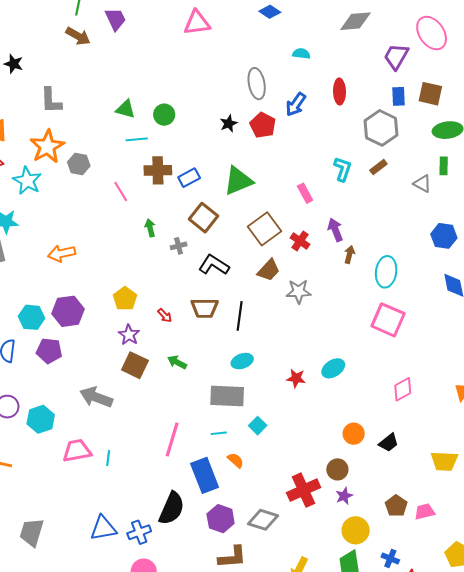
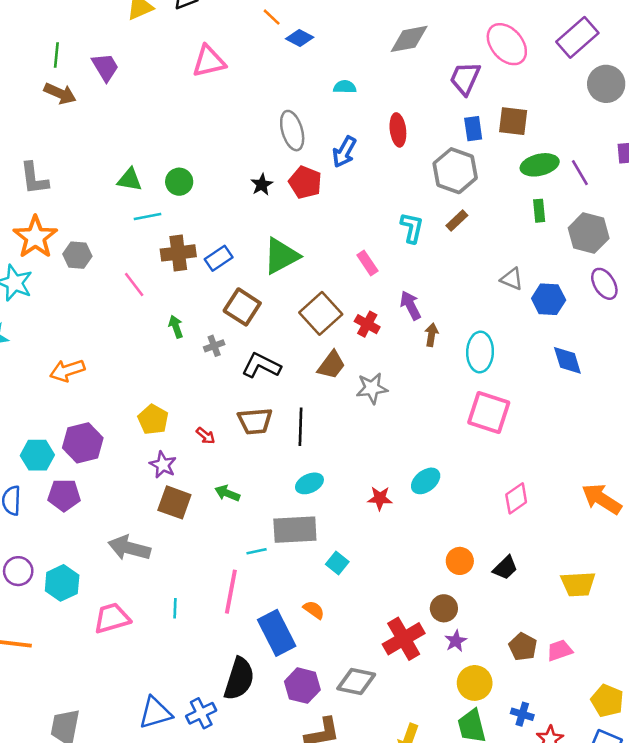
gray triangle: (422, 184) -> (512, 279), moved
cyan line: (219, 433) -> (257, 551), moved
cyan line: (108, 458) -> (175, 608), moved

